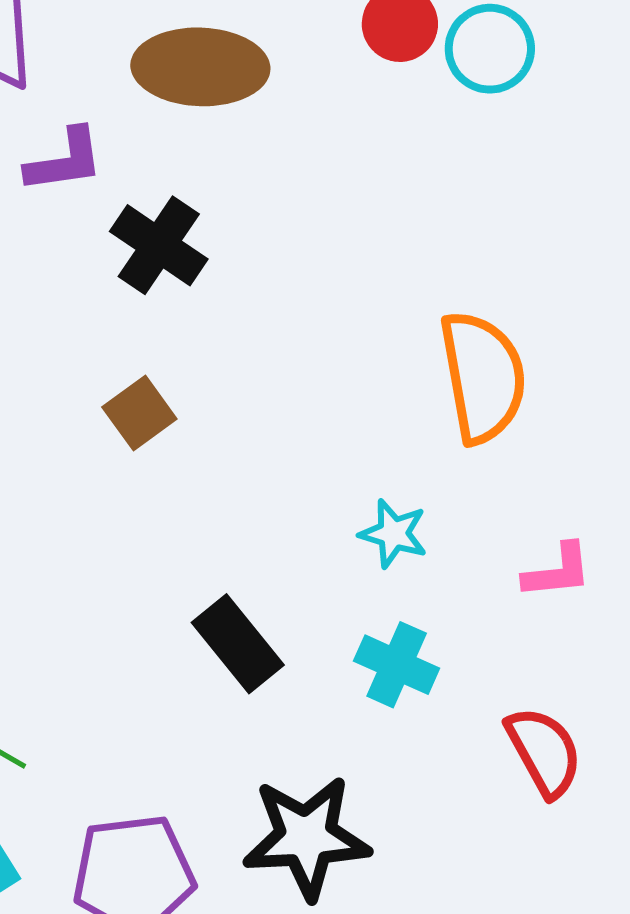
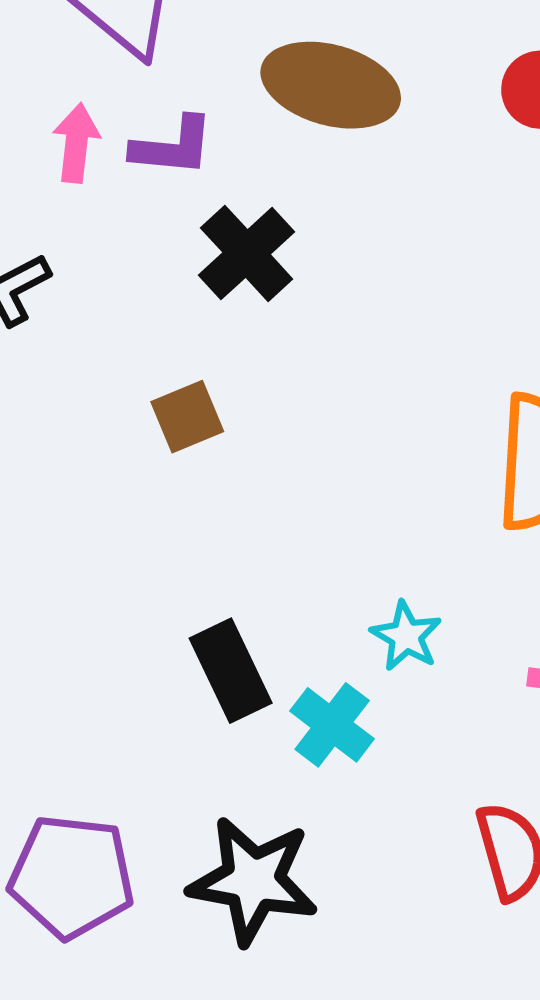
cyan star: (393, 534) -> (406, 636), moved
cyan cross: (397, 665) -> (332, 725), moved

